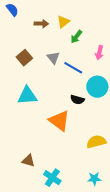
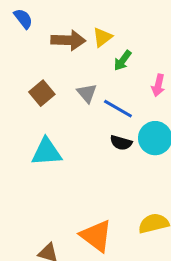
brown arrow: (41, 24) -> (68, 40), size x1.5
black semicircle: (77, 100) -> (121, 143), moved
orange triangle: (59, 121) -> (96, 236), moved

